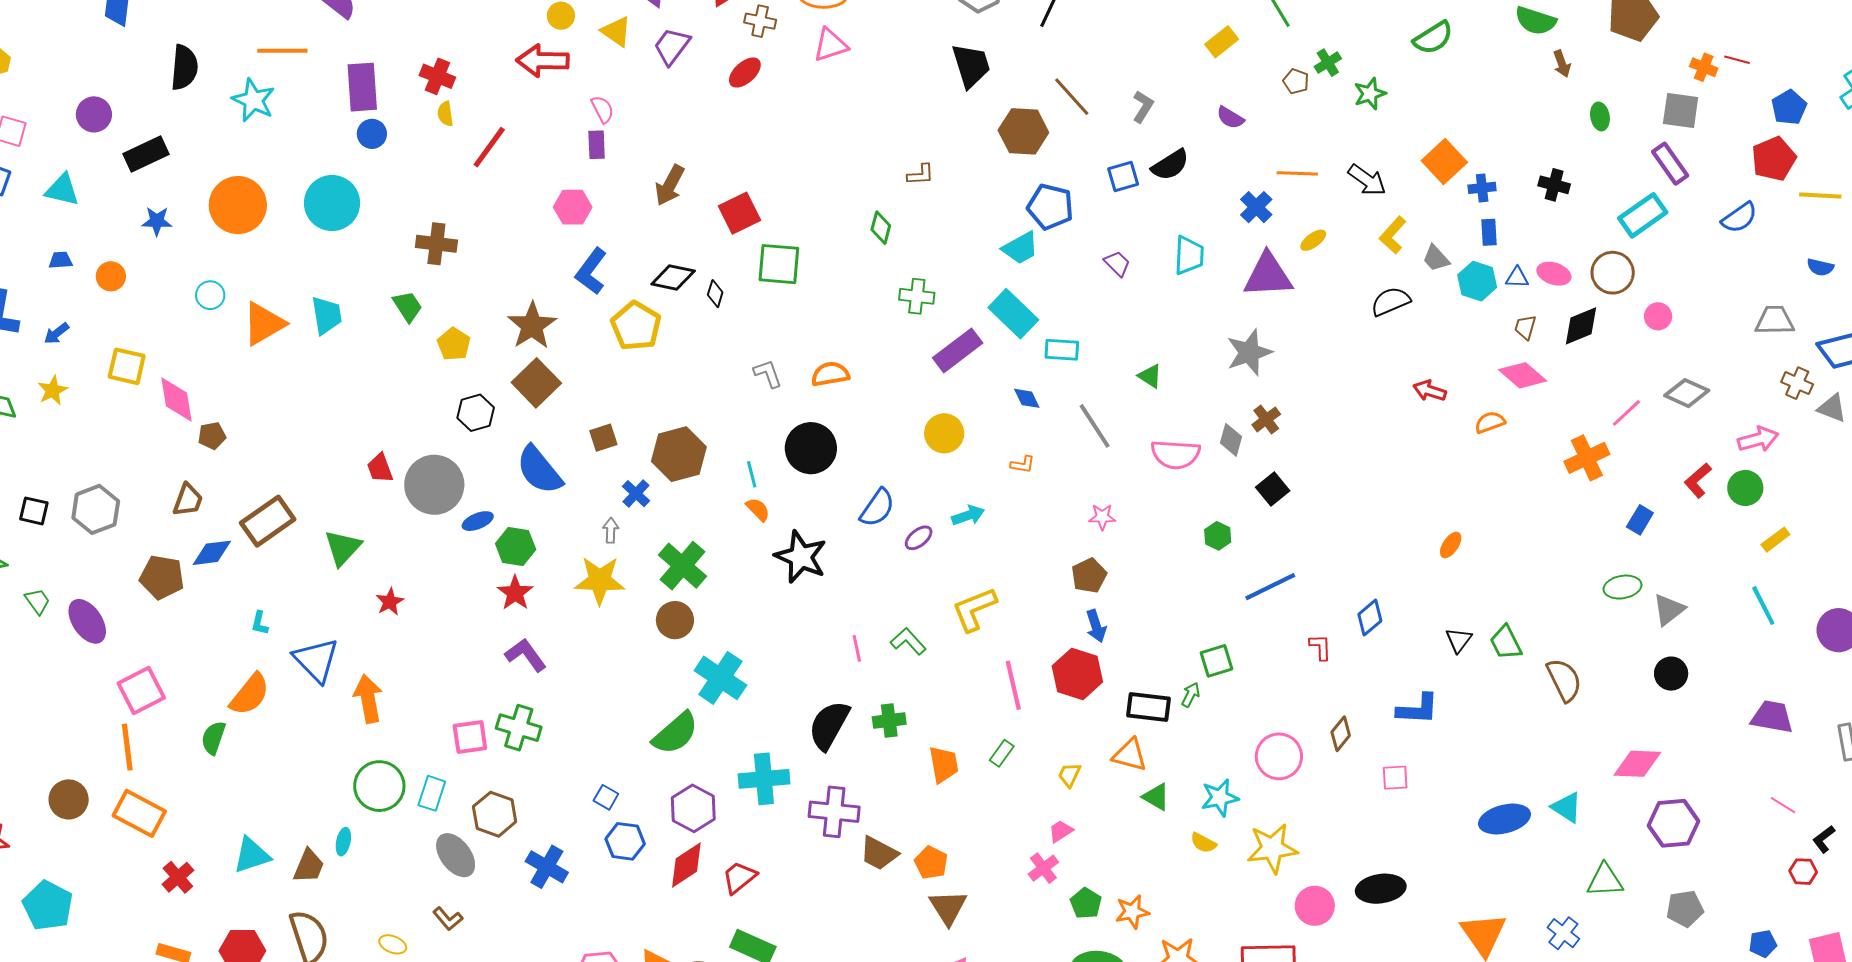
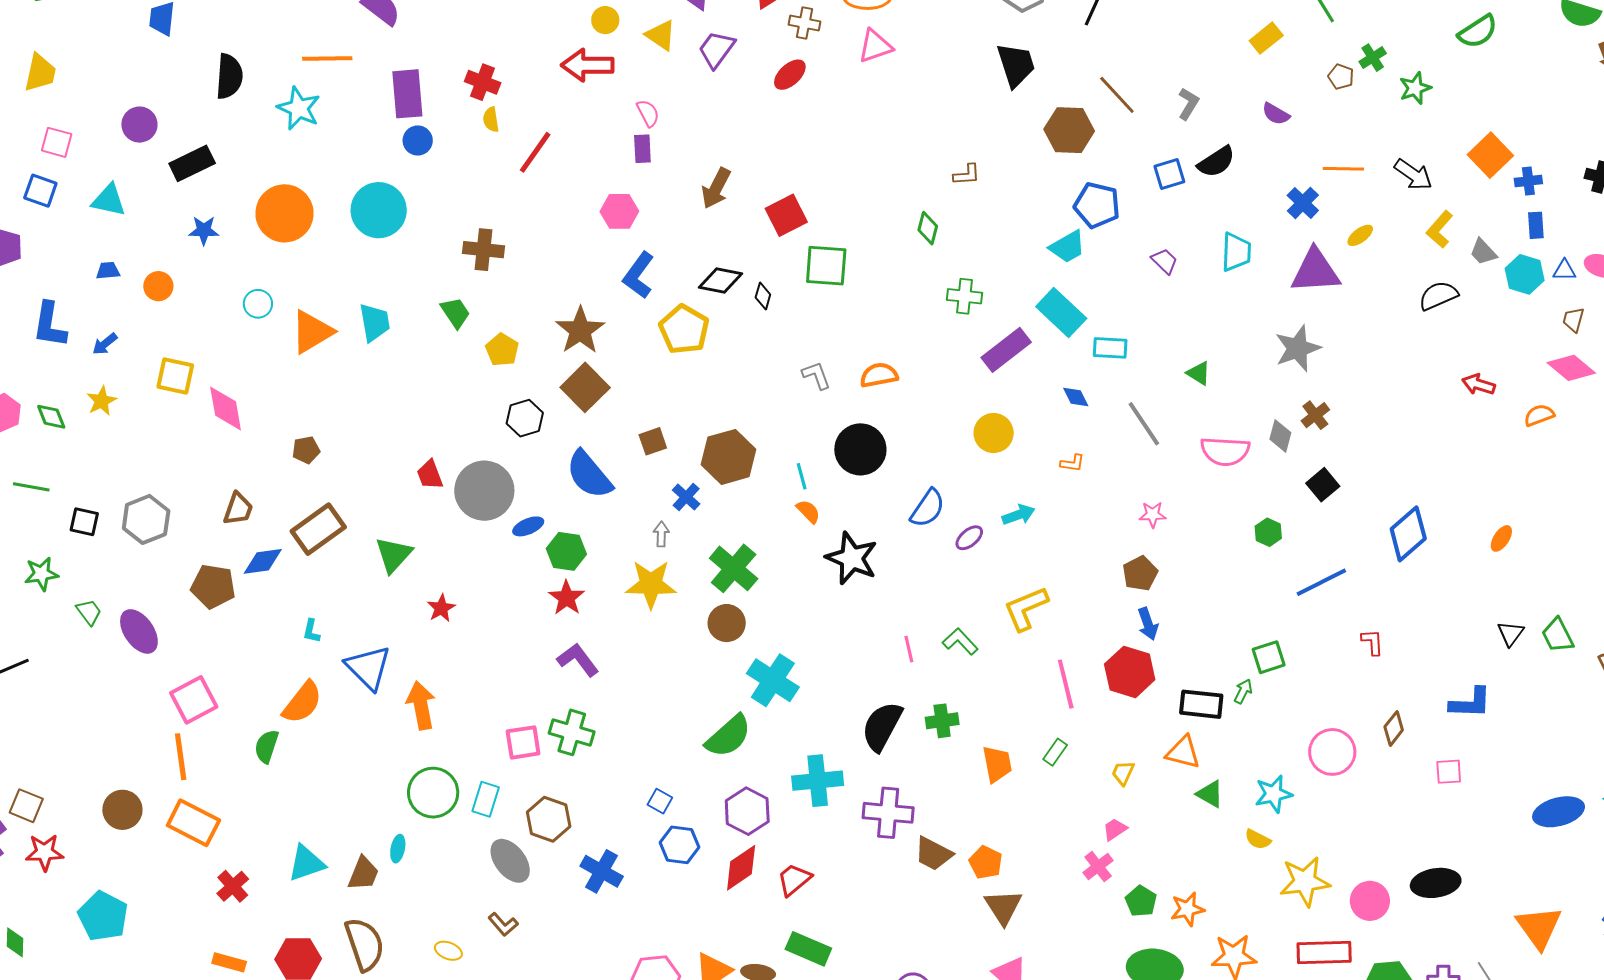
brown pentagon: (212, 436) -> (306, 450), moved
blue diamond: (1370, 618) -> (1408, 534), moved, size x1.5
yellow star: (1272, 848) -> (1305, 882), moved

